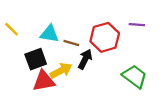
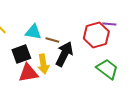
red hexagon: (105, 37) -> (96, 35), moved
black arrow: (85, 59) -> (64, 54), size x1.4
yellow arrow: (61, 71) -> (43, 64), turned 108

